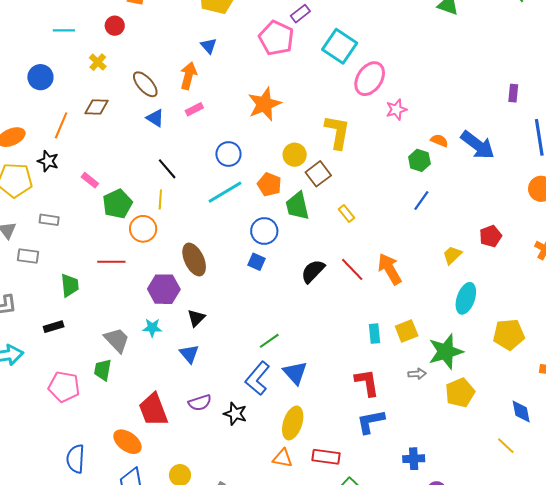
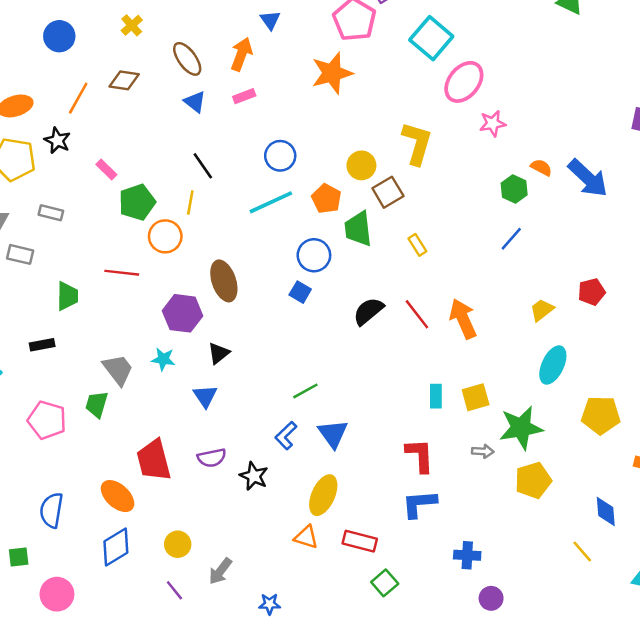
orange star: (264, 104) -> (332, 73), moved
blue L-shape: (257, 378) -> (286, 436), size x0.7

